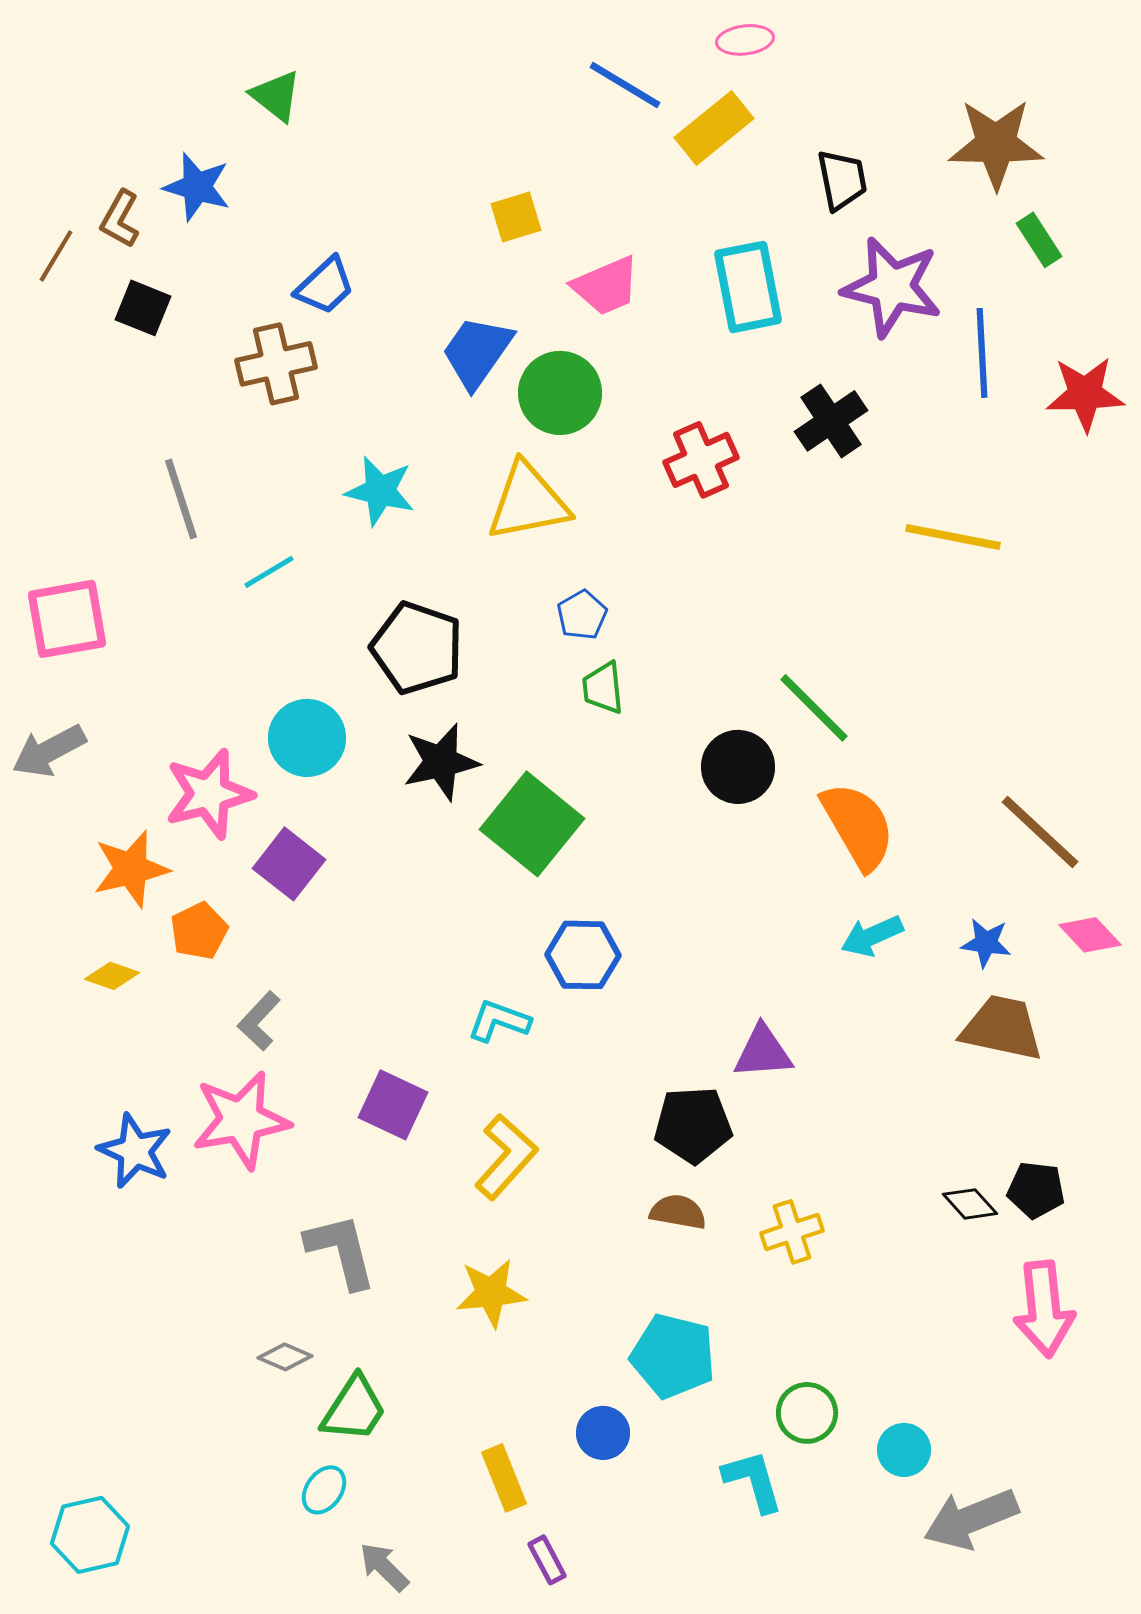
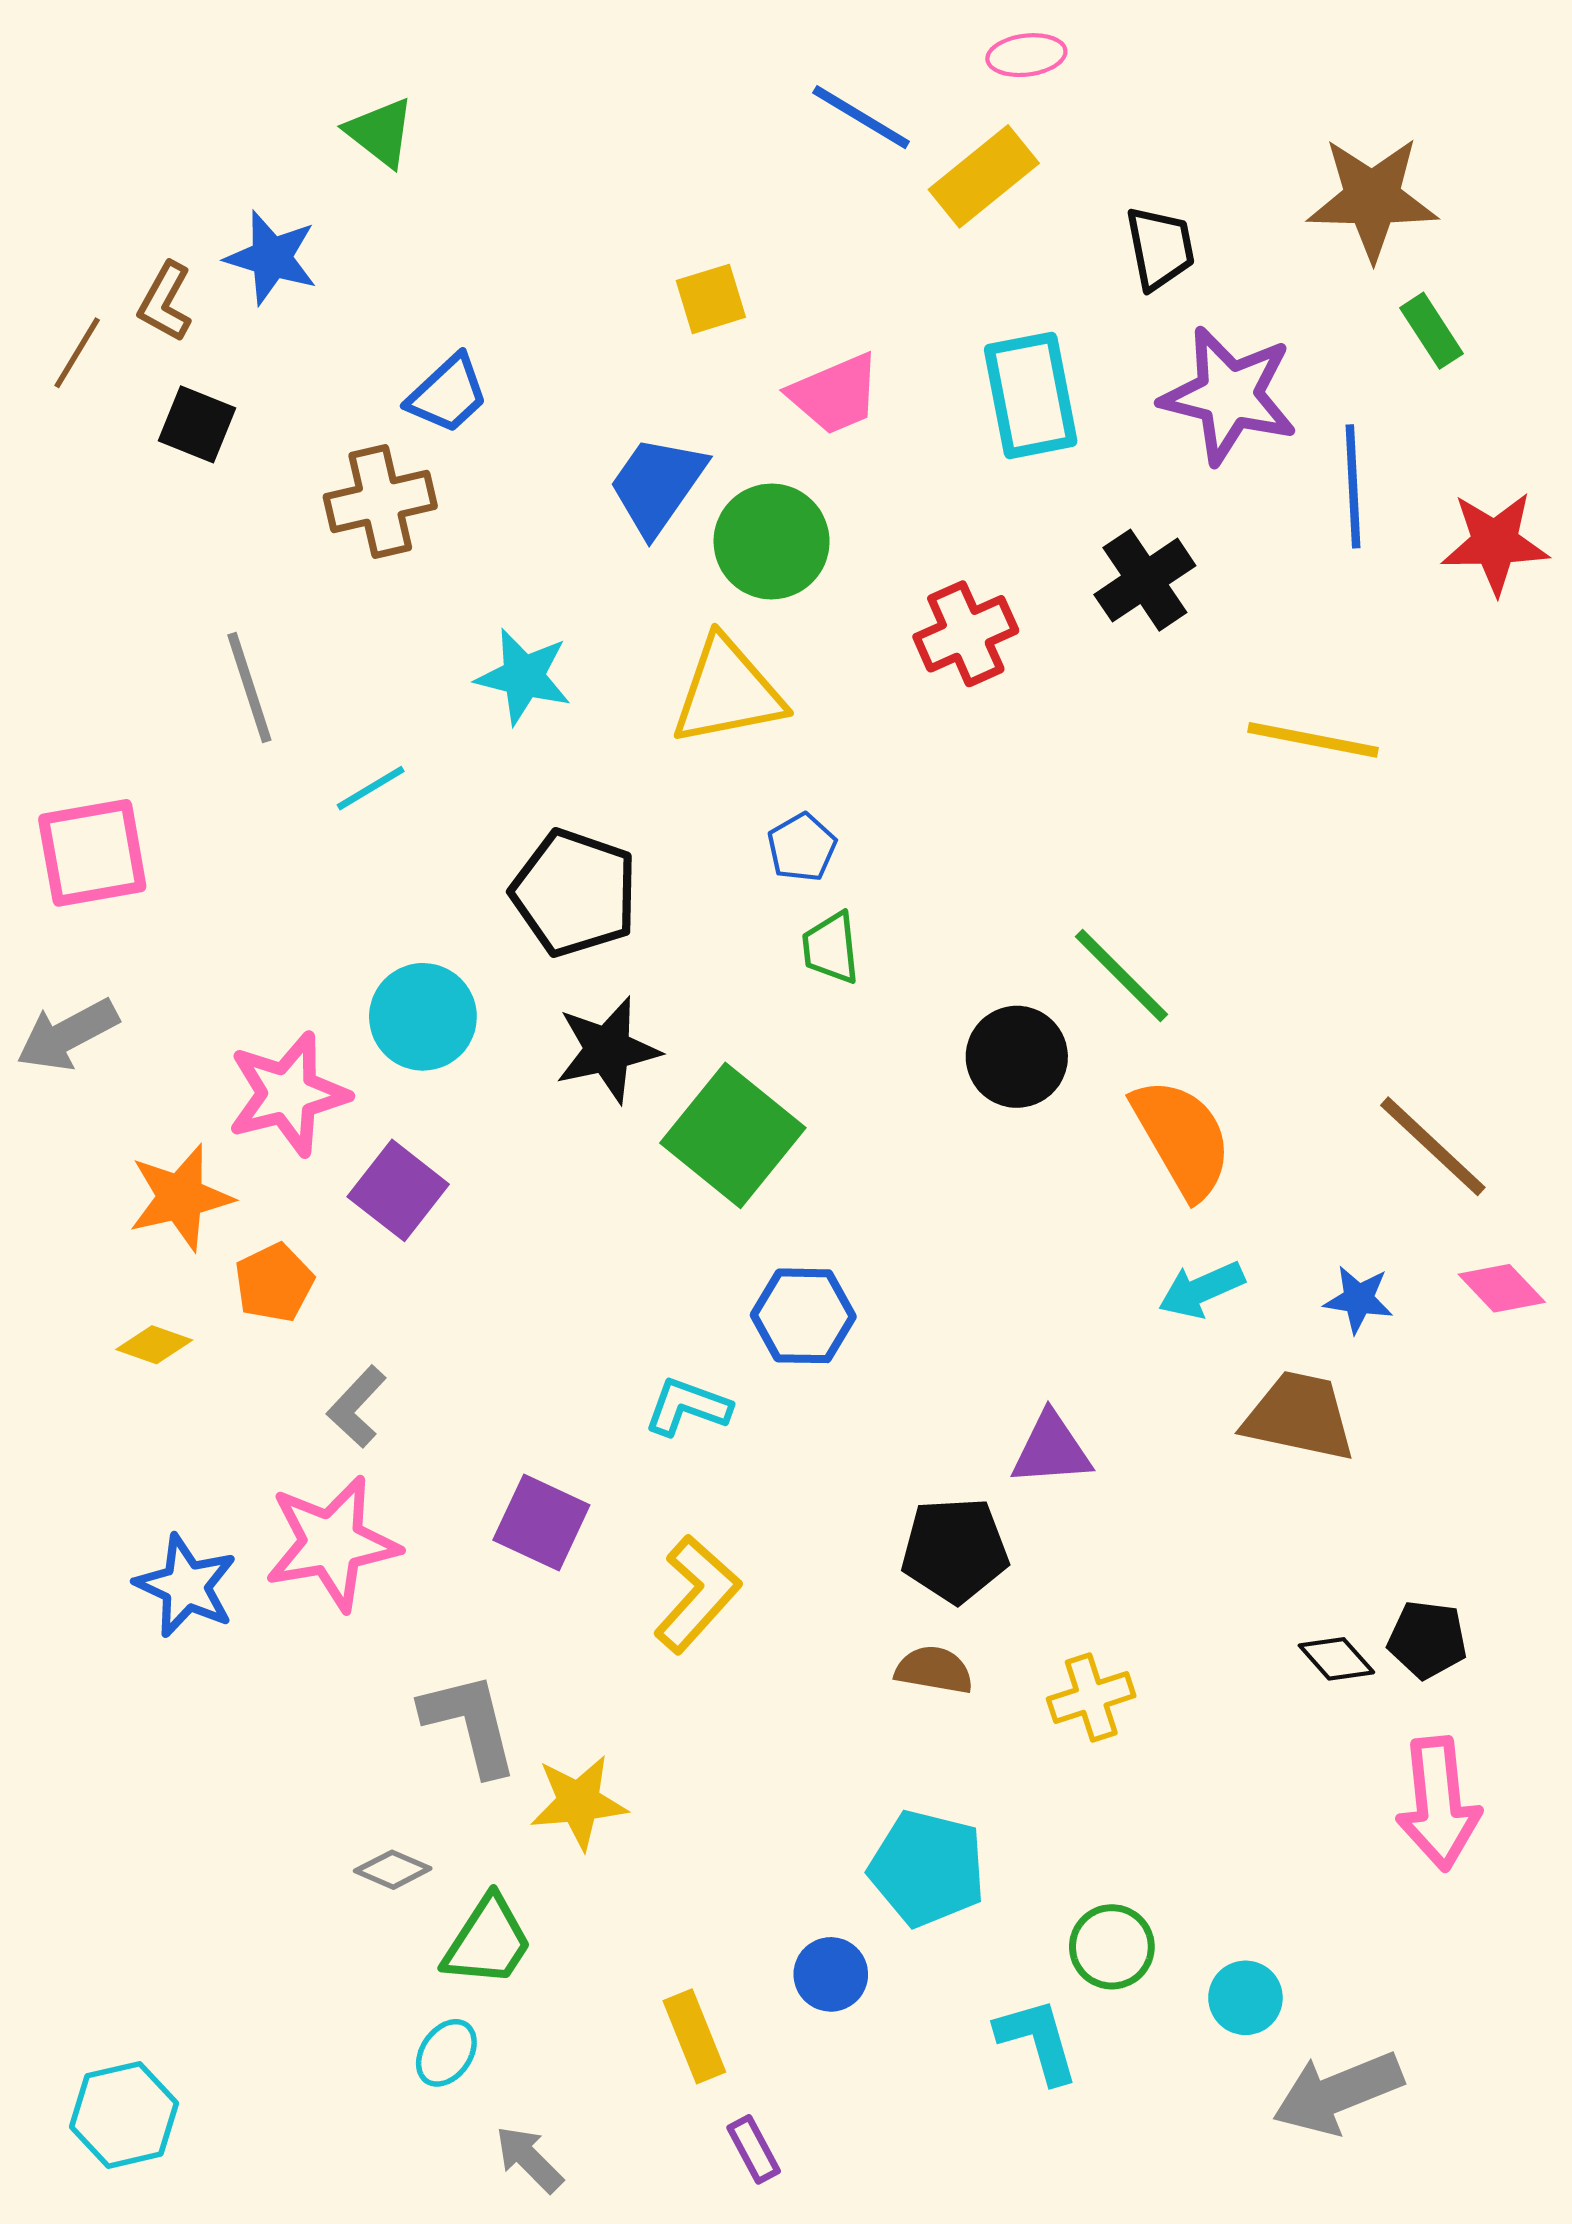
brown trapezoid: (1002, 1028) -> (1299, 1416), moved
yellow star: (491, 1293) -> (579, 1802), moved

